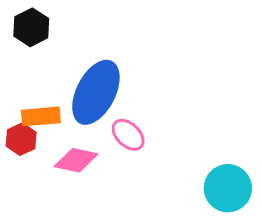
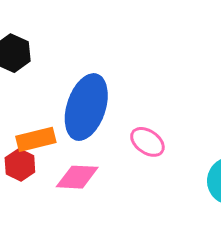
pink ellipse: (128, 135) -> (147, 142), moved

